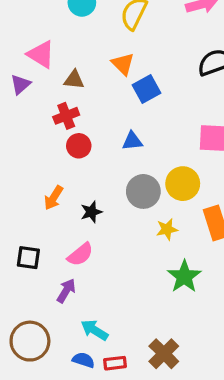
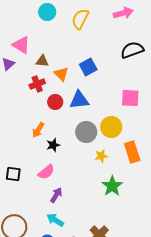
orange triangle: (123, 64) -> (61, 74), moved
blue triangle: (132, 141) -> (79, 100), size x1.5
red circle: (79, 146) -> (55, 102), moved
orange arrow: (54, 198) -> (38, 130), moved
purple arrow: (66, 291) -> (56, 195), moved

